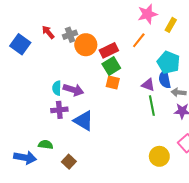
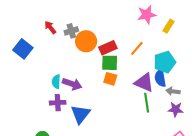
orange line: (139, 40) -> (137, 48), moved
blue square: (20, 44) -> (23, 49), moved
cyan pentagon: (168, 62) -> (165, 62), turned 30
green square: (111, 66) -> (110, 63), turned 30
purple triangle: (148, 85) -> (144, 83), size x1.5
blue triangle: (84, 121) -> (80, 114), turned 35

